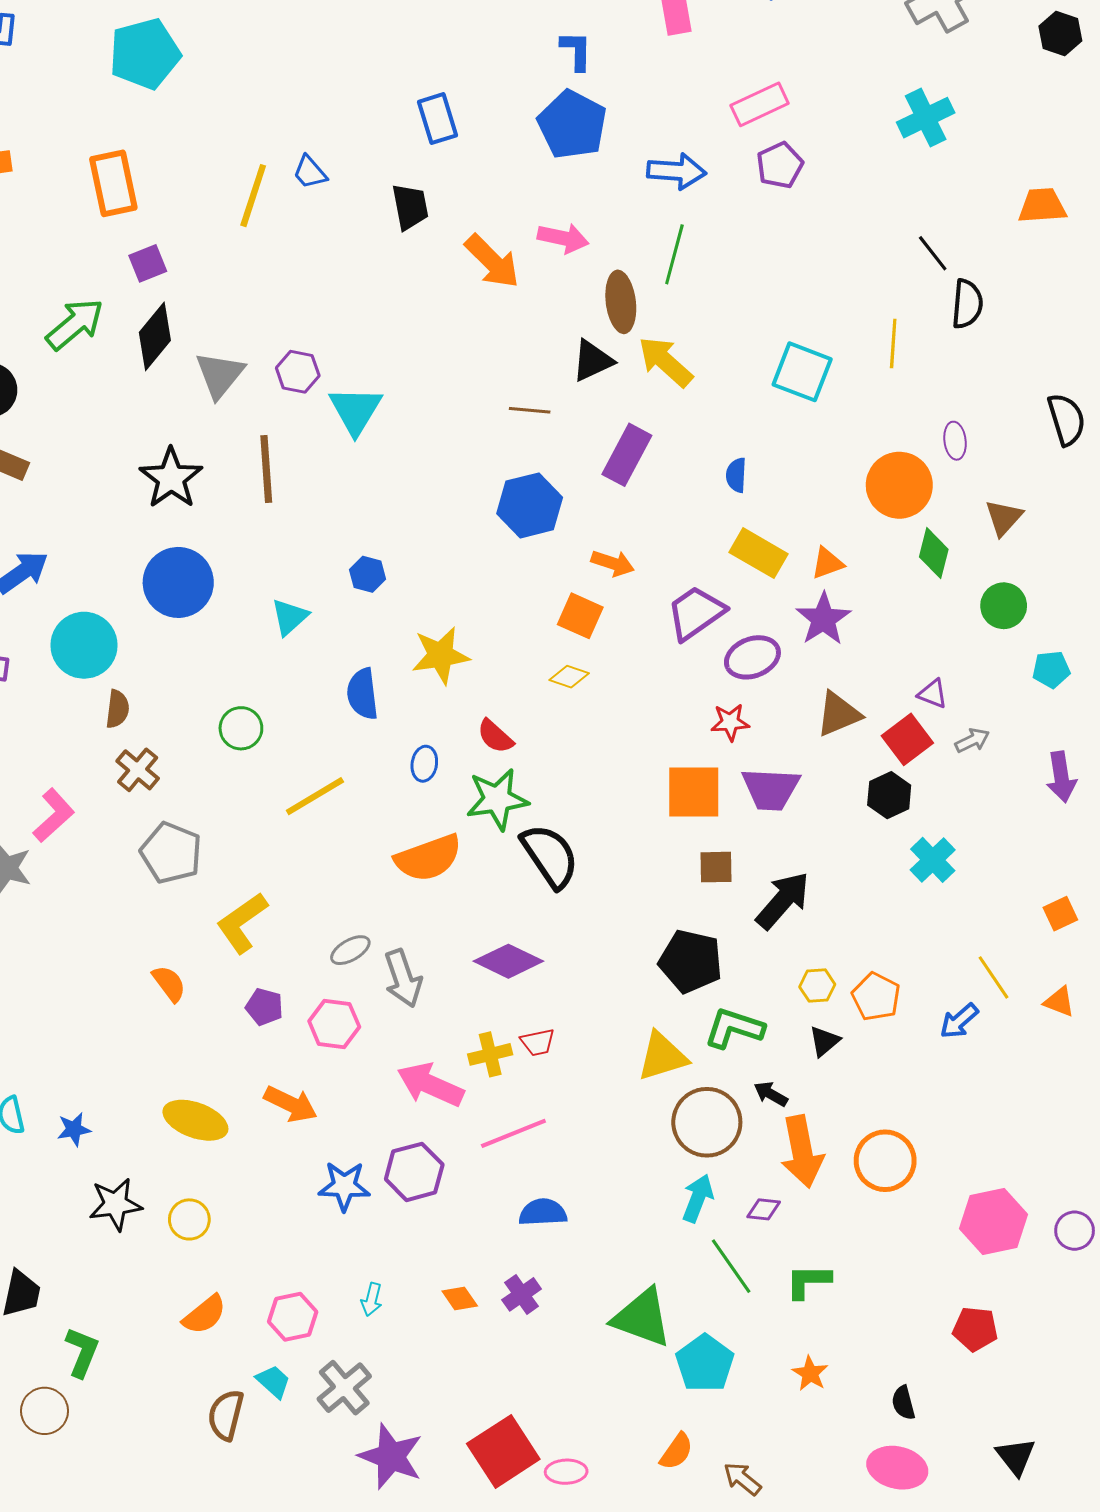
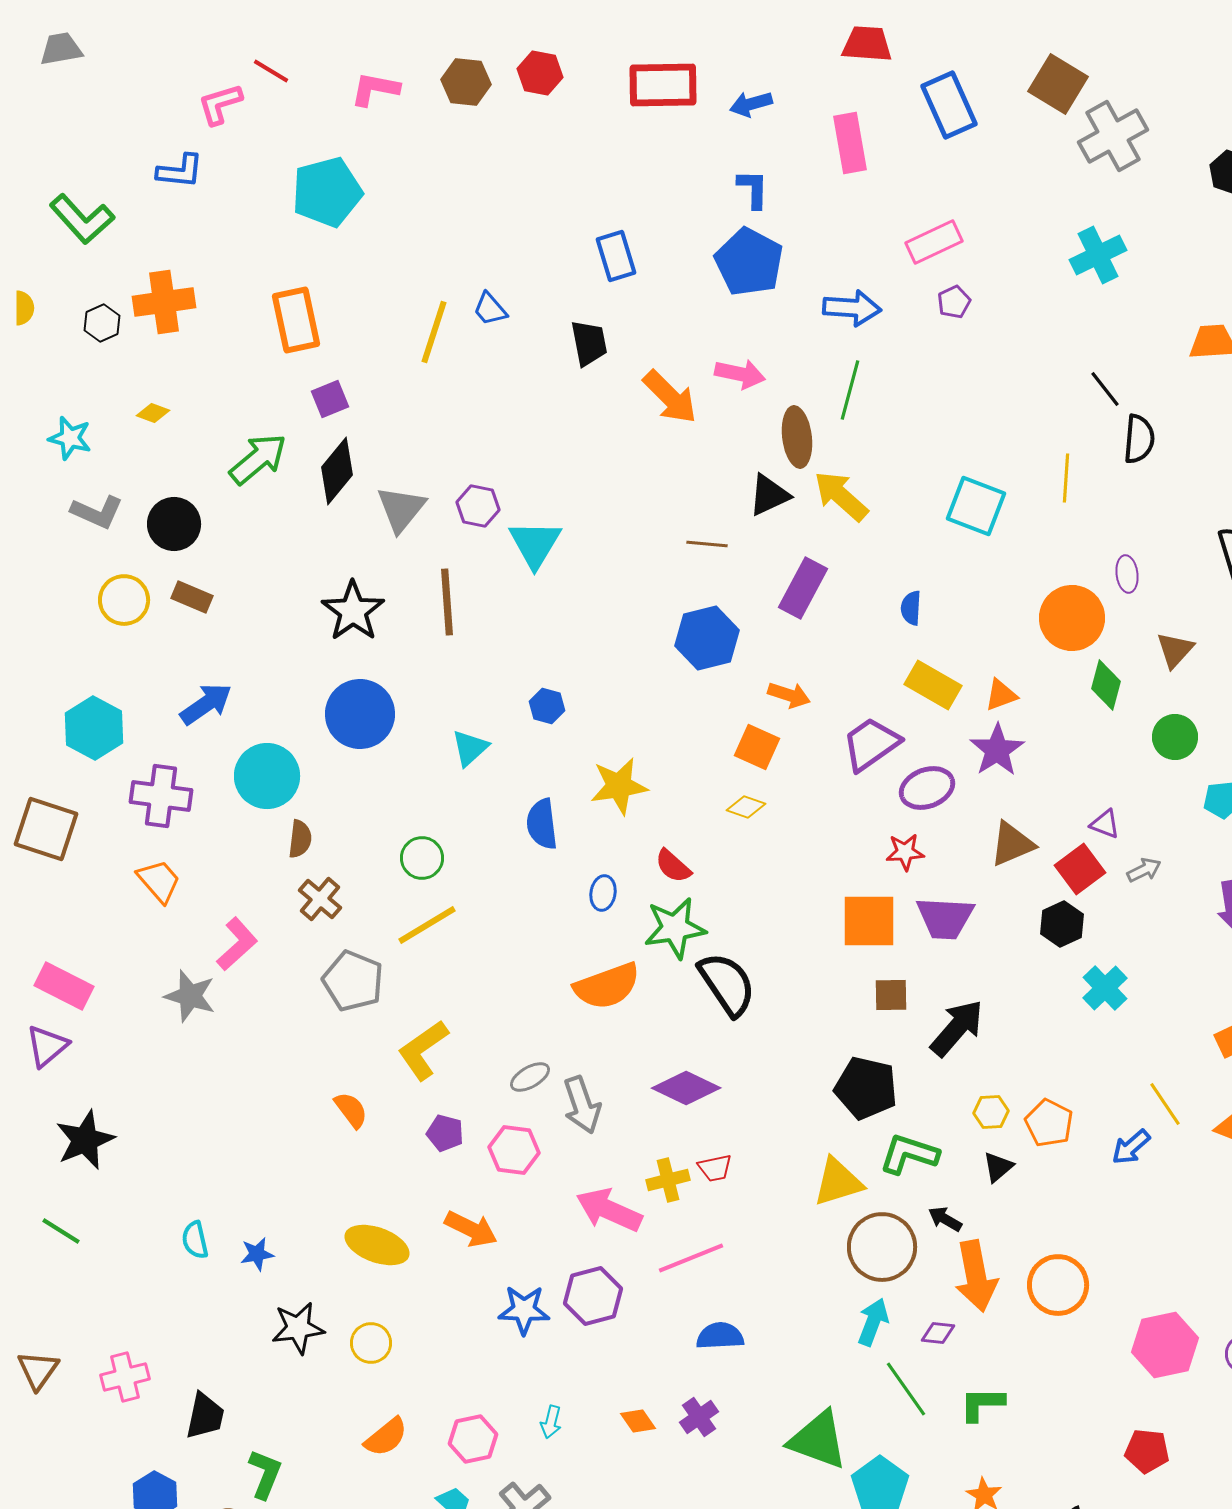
purple pentagon: (780, 165) -> (954, 302), size x0.7
yellow line: (315, 796) -> (427, 925), moved

